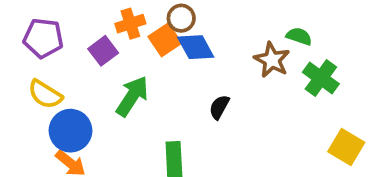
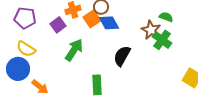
green cross: (321, 78) -> (162, 40), moved
black semicircle: (219, 107) -> (122, 56), size x1.5
blue circle: (71, 131) -> (18, 69), moved

